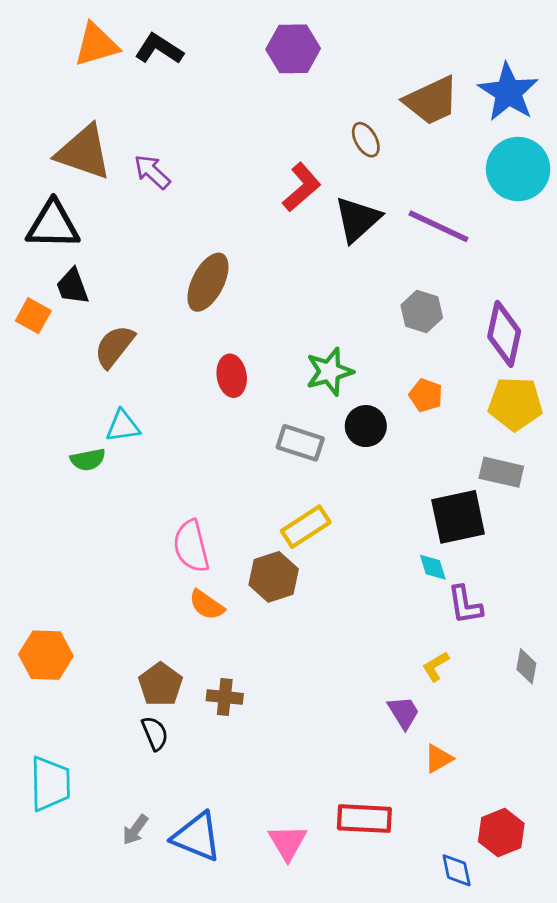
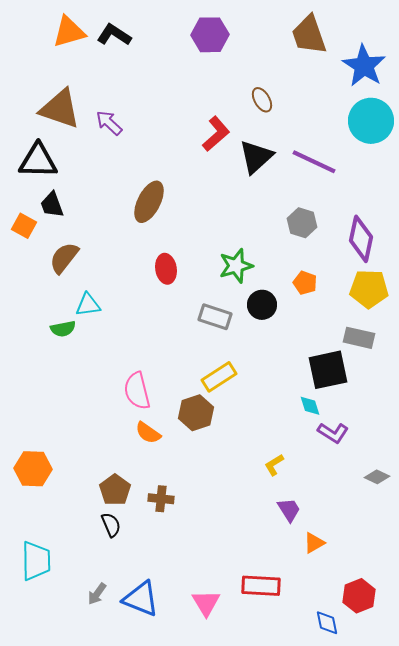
brown trapezoid: (431, 101) -> (309, 35), moved, turned 96
brown semicircle: (114, 346) -> (64, 258), moved
purple L-shape: (465, 605) -> (333, 433), turned -48
yellow L-shape: (436, 666) -> (274, 465), moved
gray diamond: (526, 666) -> (377, 477), turned -75

